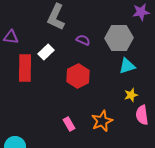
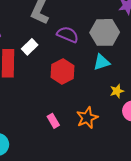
purple semicircle: (83, 40) -> (68, 35), size x1.5
cyan triangle: (127, 66) -> (102, 62), moved

